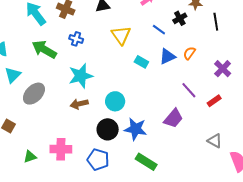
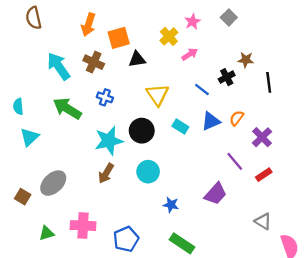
purple cross: (223, 69) -> (262, 137), moved
gray ellipse: (34, 94) -> (53, 183), moved
brown arrow: (79, 104) -> (106, 173), turned -48
black circle: (108, 129) -> (142, 131), moved
blue star: (136, 129) -> (171, 205), size x0.6
blue pentagon: (98, 160) -> (126, 239), turned 30

